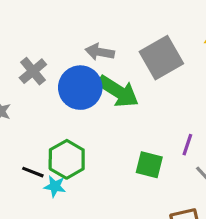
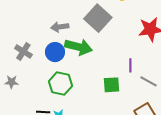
blue circle: (80, 88) -> (55, 52), size x0.7
green hexagon: (67, 159) -> (60, 84), moved

